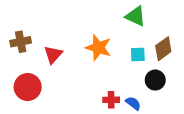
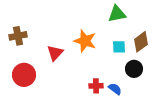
green triangle: (136, 16) -> (117, 14), turned -36
red triangle: (53, 55) -> (55, 53), moved

